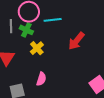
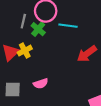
yellow cross: (37, 48) -> (25, 51), moved
pink semicircle: (41, 79) -> (41, 84), turned 40

